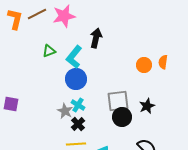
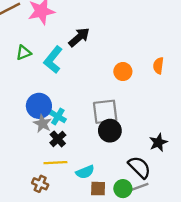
black arrow: (96, 38) -> (79, 37), turned 36
orange circle: (144, 65) -> (123, 72), moved
blue circle: (76, 79) -> (39, 106), moved
black star: (147, 106) -> (158, 142), moved

